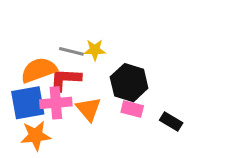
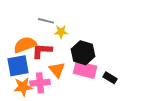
gray line: (71, 51) -> (46, 21), moved
pink cross: (56, 103) -> (40, 83), moved
pink rectangle: (132, 109) -> (85, 70), size x1.6

